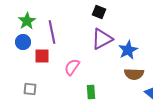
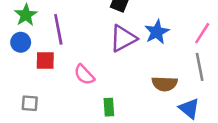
blue star: (128, 50) -> (157, 32), moved
pink semicircle: (72, 67) -> (84, 75), turned -78

